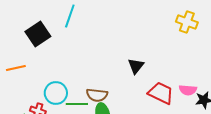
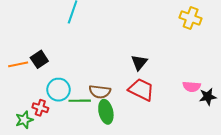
black square: (38, 34) -> (39, 59), moved, size x0.7
red trapezoid: (161, 93) -> (141, 90), moved

